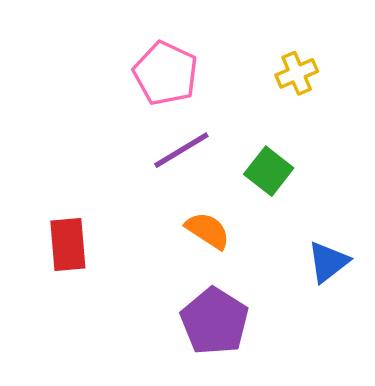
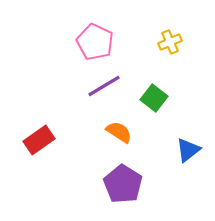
red rectangle: (68, 244) -> (39, 140), turned 60

